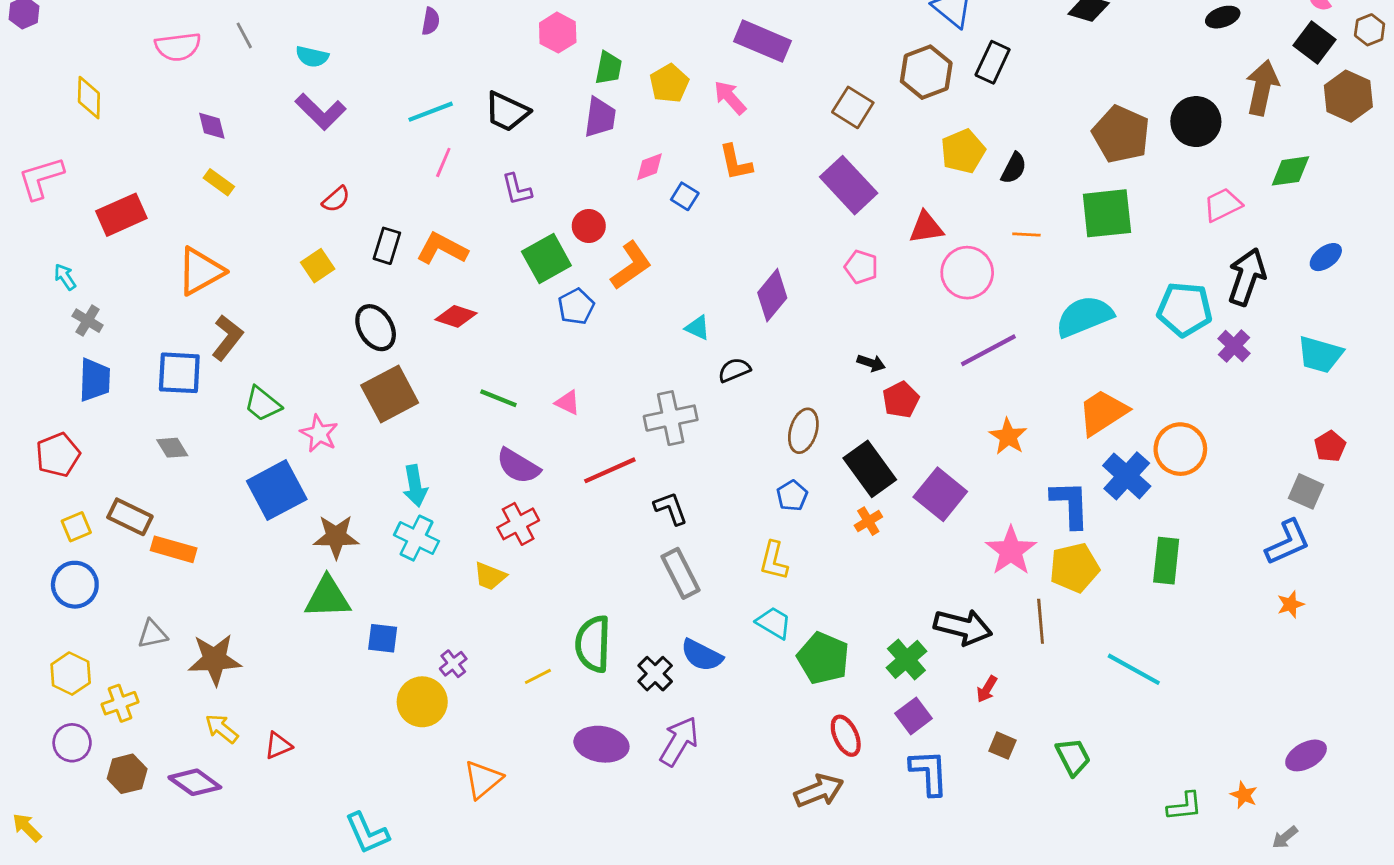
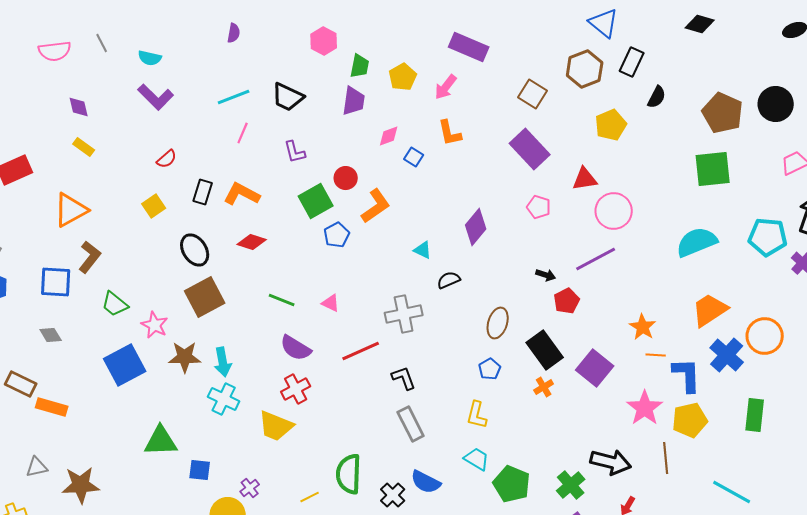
pink arrow: (730, 98) -> (446, 87), turned -100
black semicircle: (1014, 168) -> (657, 97), moved
orange line: (1026, 234) -> (656, 355), moved
purple line: (988, 350) -> (596, 259), moved
brown star: (336, 537) -> (185, 357), moved
yellow trapezoid: (490, 576) -> (276, 426), size x1.5

